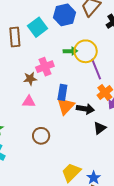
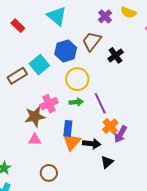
brown rectangle: (15, 37) -> (17, 76), turned 66
green arrow: (70, 51) -> (76, 102), moved
yellow circle: (86, 51) -> (77, 79), moved
brown star: (30, 79) -> (35, 116), size x1.5

